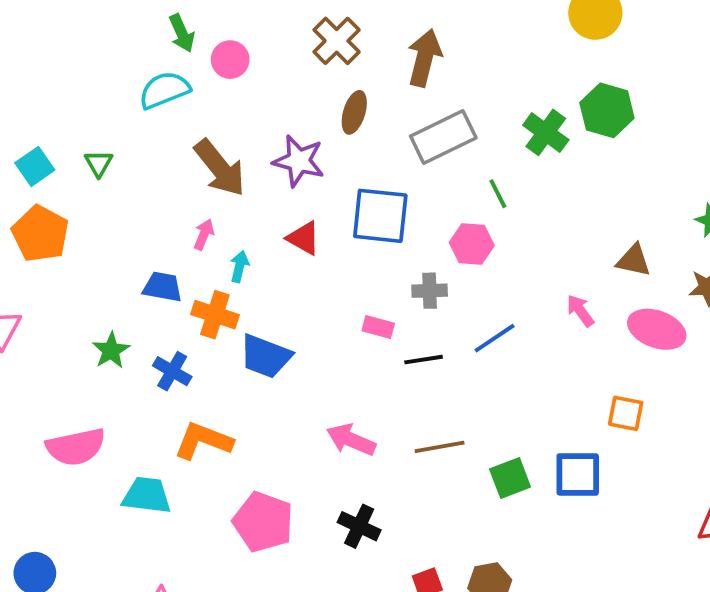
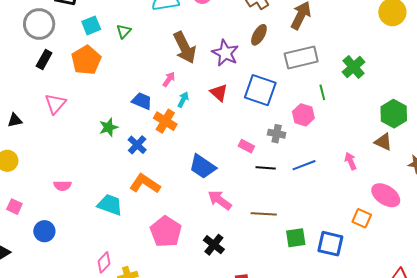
green hexagon: (607, 110) -> (394, 114), moved
pink ellipse: (657, 329) -> (386, 195), moved
blue trapezoid: (265, 356) -> (203, 166), moved
pink semicircle: (76, 447) -> (62, 186), moved, size x0.6

